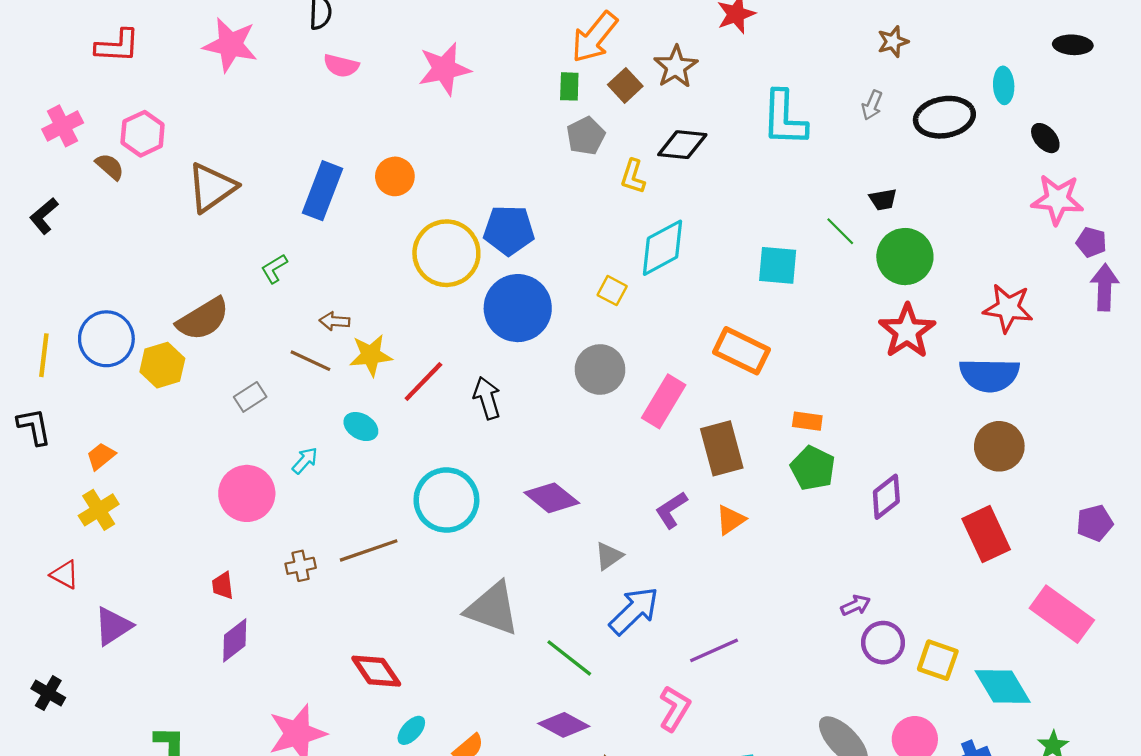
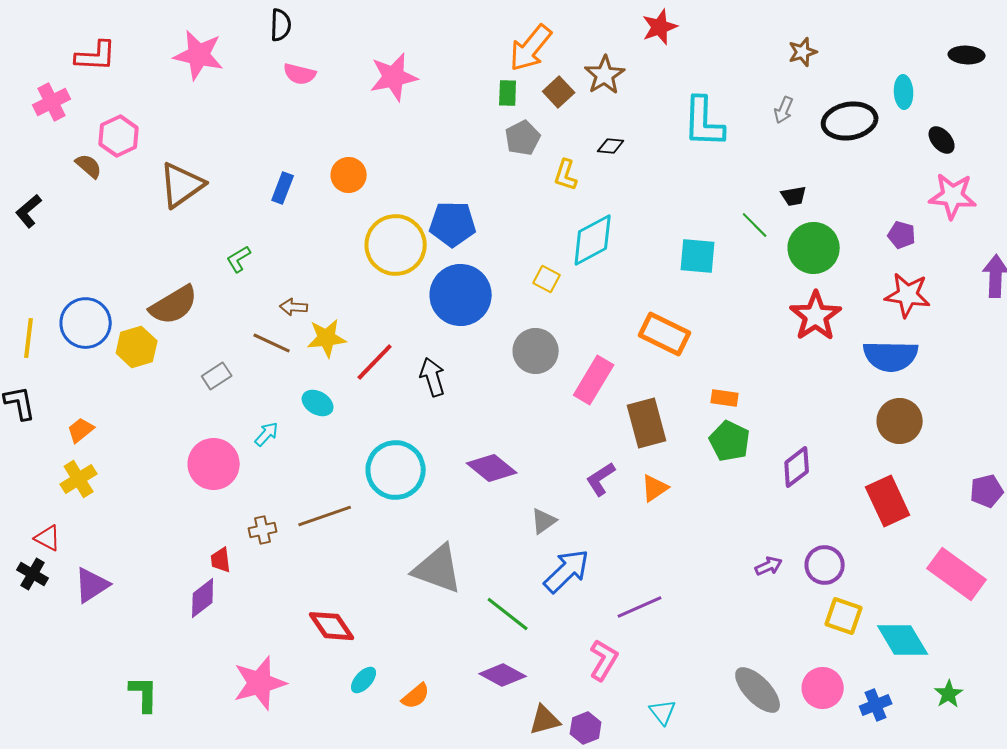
pink cross: (63, 126) -> (52, 102), moved
black diamond: (682, 145) -> (611, 146), size x0.6
blue rectangle: (322, 191) -> (283, 188), size x0.6
purple pentagon: (1091, 242) -> (902, 235), moved
red trapezoid: (223, 586) -> (221, 560), moved
purple circle: (883, 643) -> (825, 565), moved
black cross: (48, 693) -> (33, 574), moved

